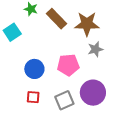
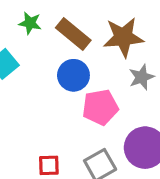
blue circle: (34, 69) -> (73, 75), moved

